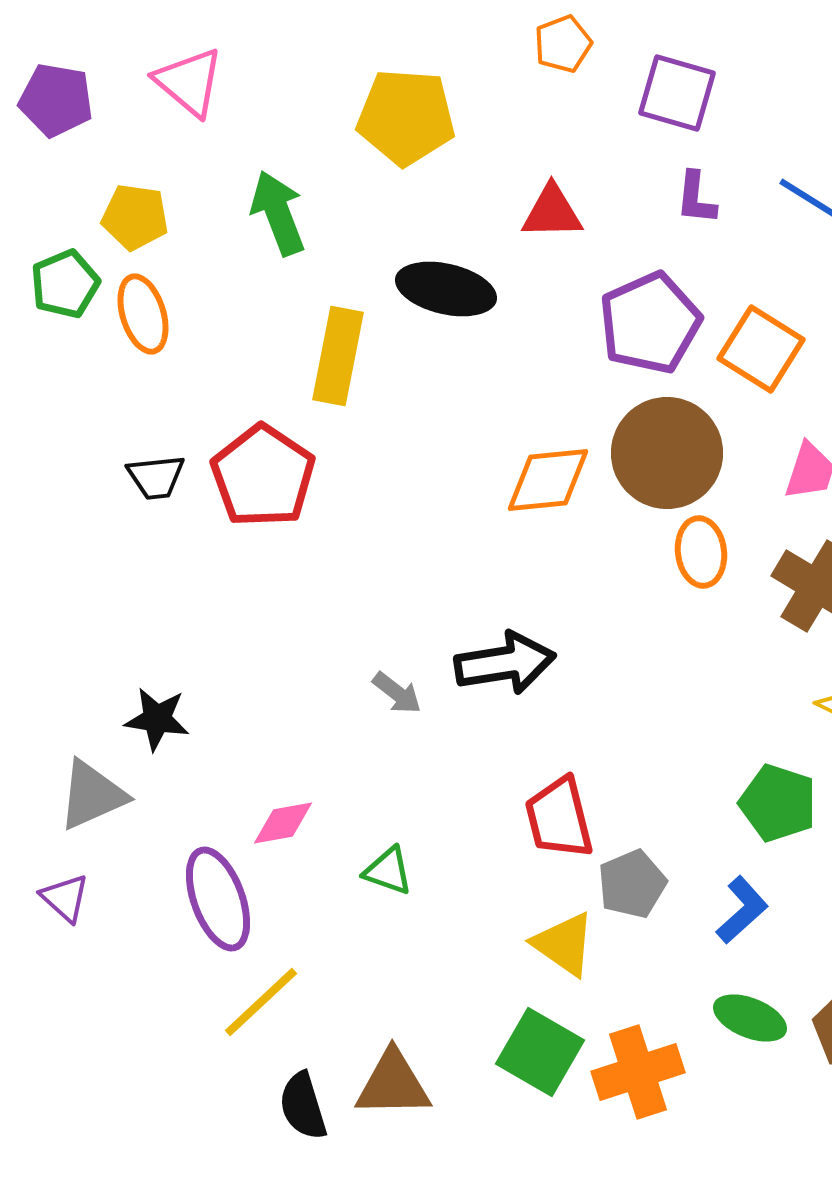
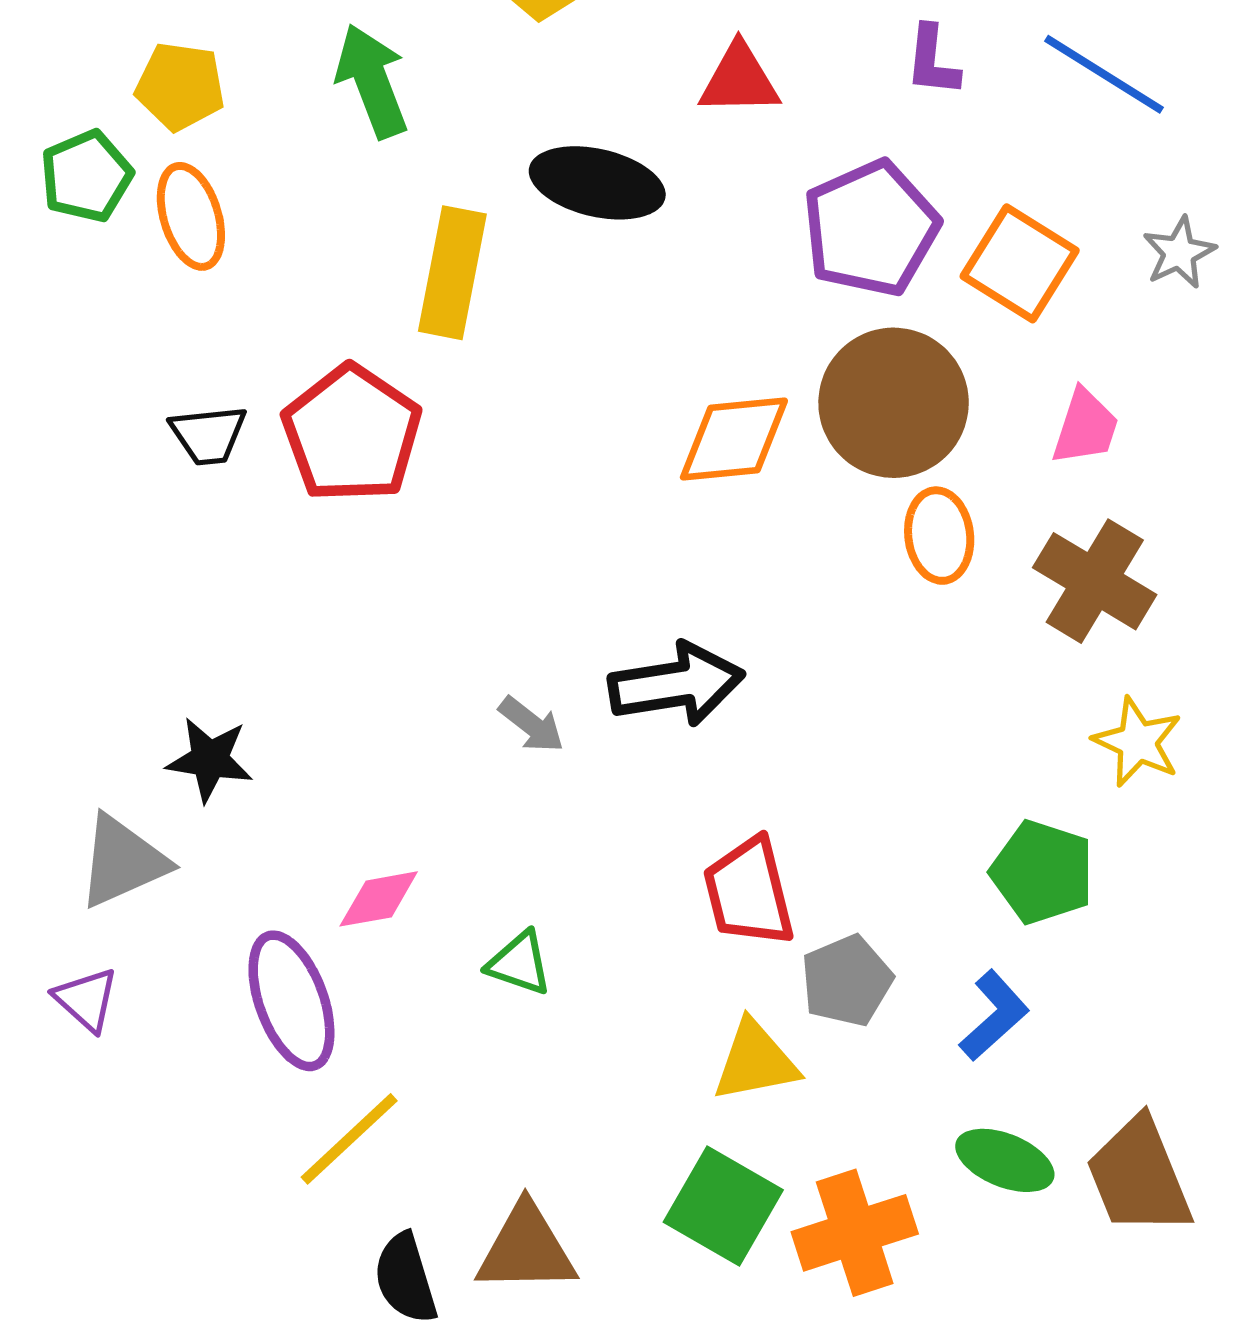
yellow triangle: (564, 944) -> (755, 1061), turned -46

